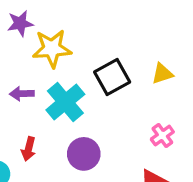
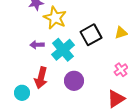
yellow star: (52, 49) -> (55, 18), turned 30
red arrow: (29, 149) -> (41, 78), size x1.5

